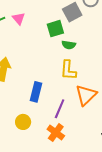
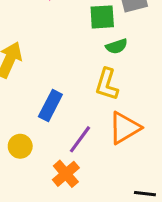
green semicircle: (69, 45) -> (117, 46), turned -40

